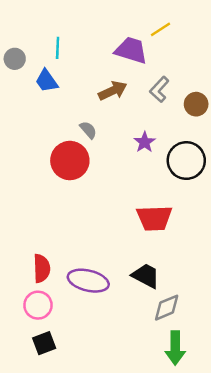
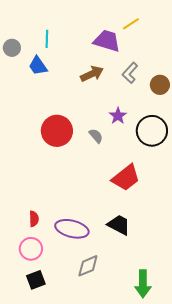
gray semicircle: (88, 130) -> (96, 136), moved
red trapezoid: (154, 218) -> (126, 178), turned -36
red semicircle: (42, 268) -> (34, 219), size x0.7
gray diamond: (167, 308) -> (88, 266), moved

